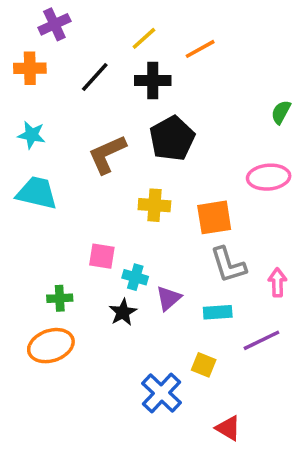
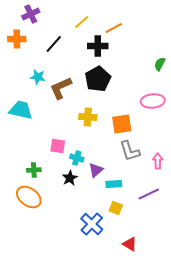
black cross: (153, 81) -> (98, 46), moved
cyan star: (32, 135) -> (38, 77), moved
cyan rectangle: (218, 312) -> (114, 184), moved
orange ellipse: (51, 346) -> (29, 197), turned 55

